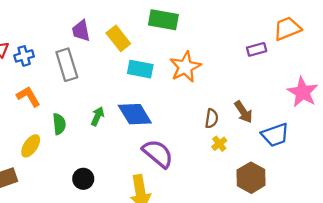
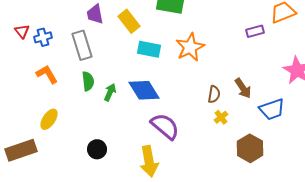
green semicircle: (59, 124) -> (88, 81), moved

